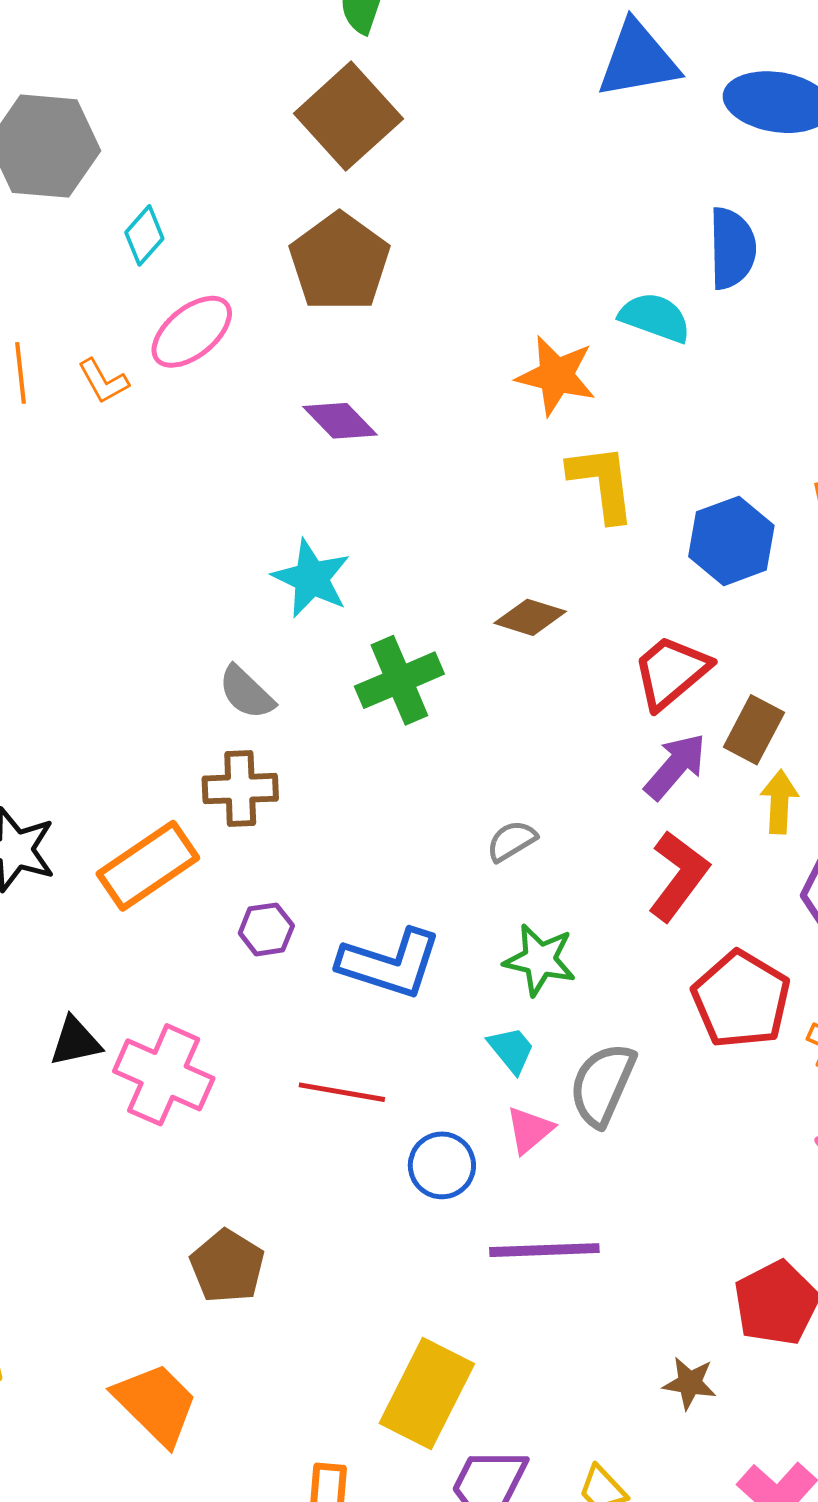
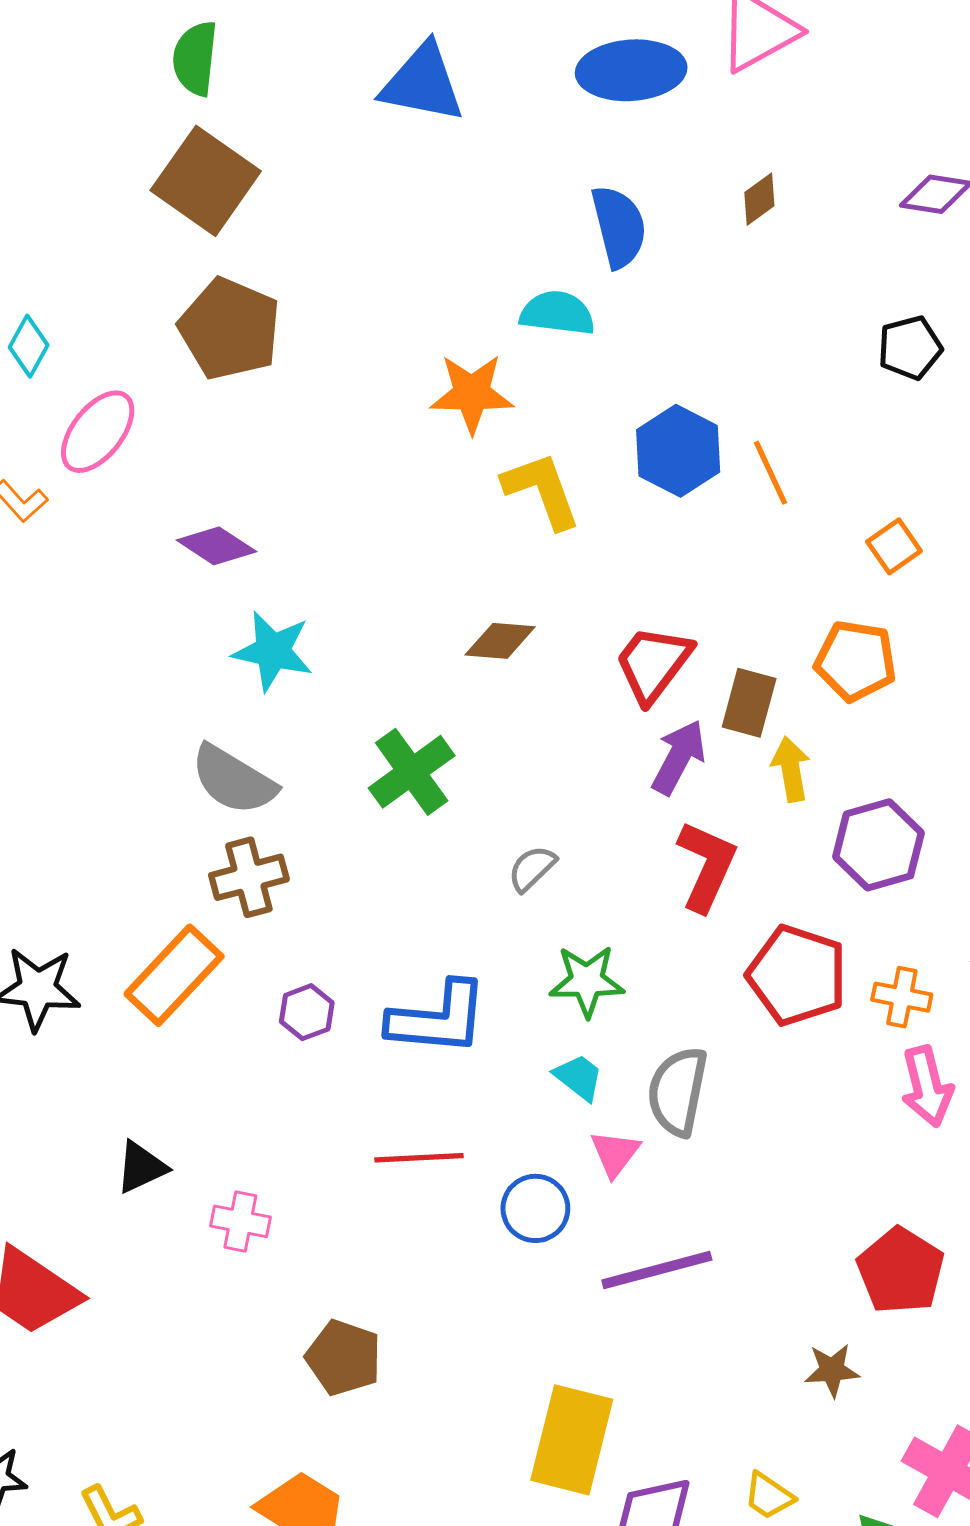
blue triangle: (638, 60) -> (422, 83), moved, turned 34
purple diamond: (340, 421) -> (216, 546), moved
blue hexagon: (731, 541) -> (678, 451), moved
green cross: (399, 680) -> (412, 772), moved
gray semicircle: (246, 692) -> (233, 780), size x1.4
pink cross: (164, 1075) -> (240, 1221), moved, size x0.6

